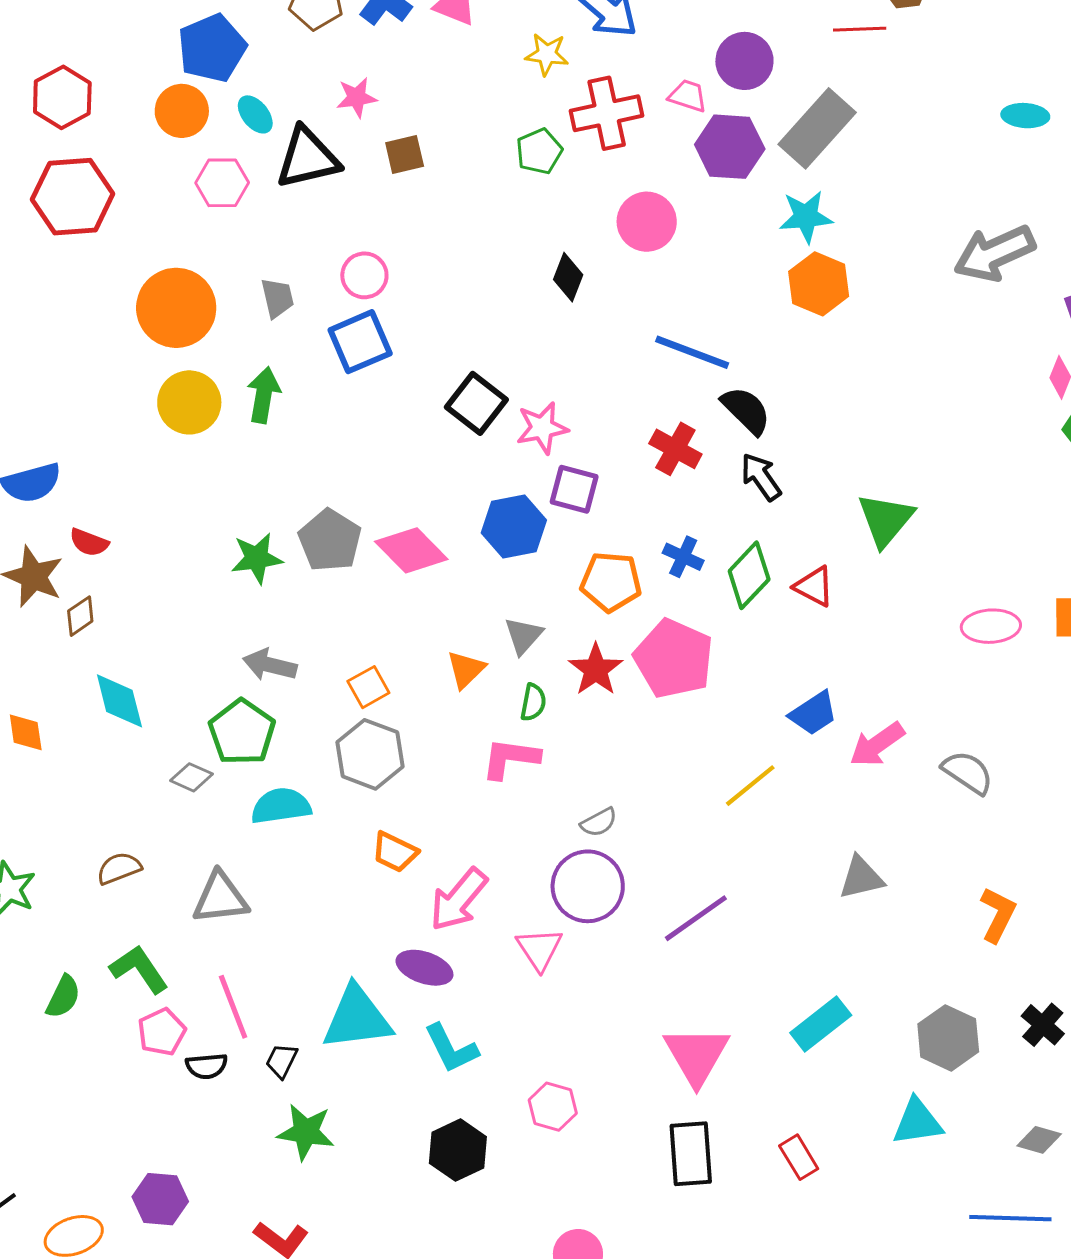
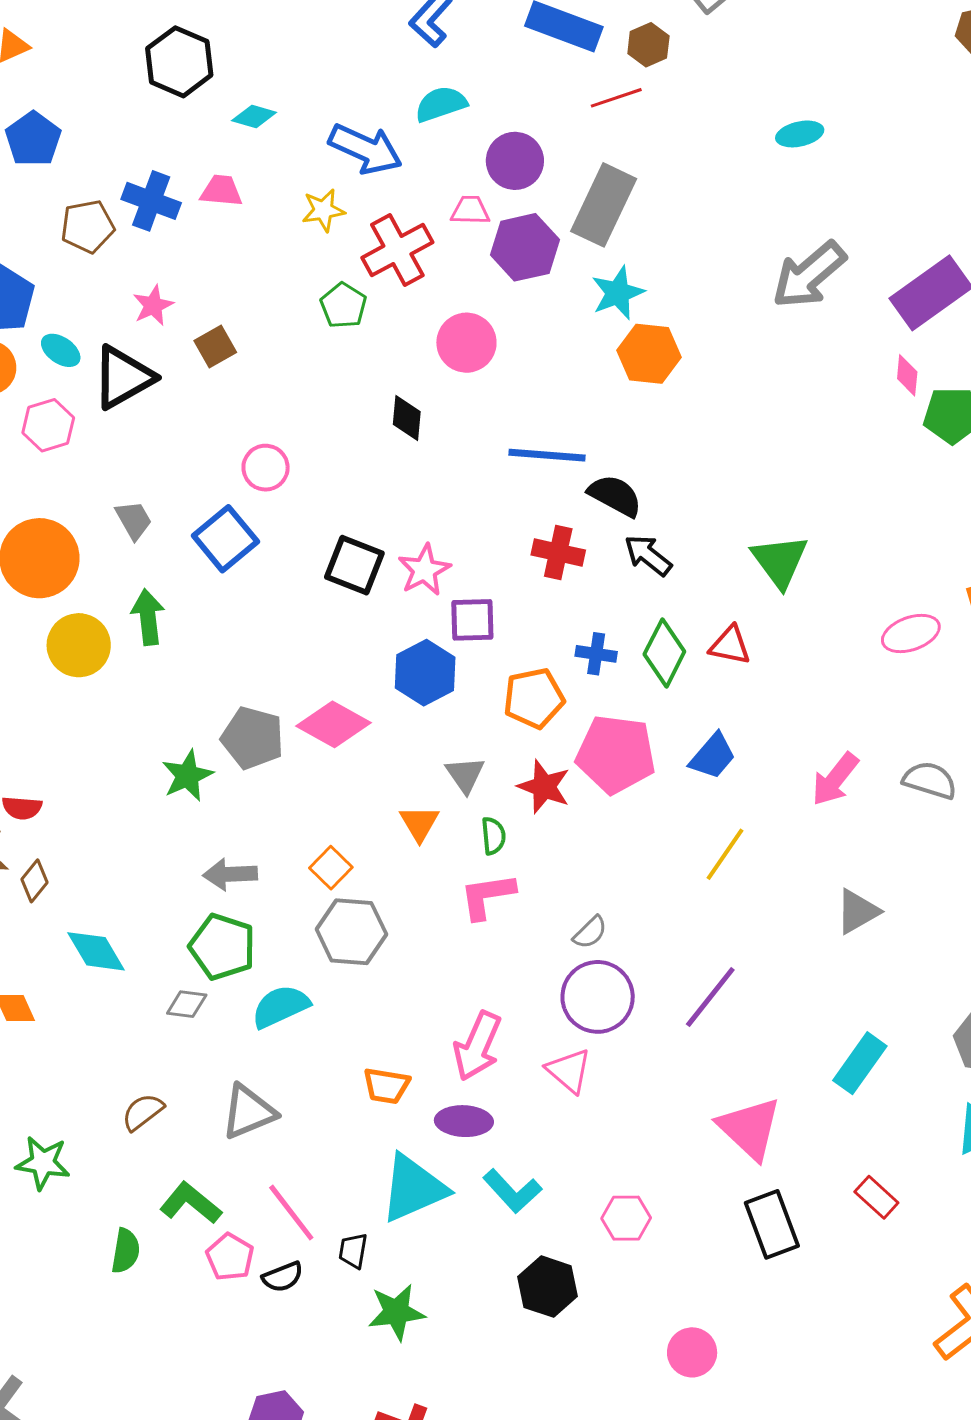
pink circle: (364, 275) -> (266, 468), moved
blue trapezoid: (813, 713) -> (713, 756), moved
orange trapezoid: (395, 852) -> (386, 1086), moved

